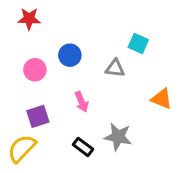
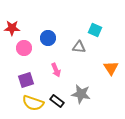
red star: (29, 19) -> (12, 28), moved
orange triangle: (162, 99) -> (111, 68), turned 35
yellow semicircle: (22, 148) -> (33, 103), moved, turned -115

